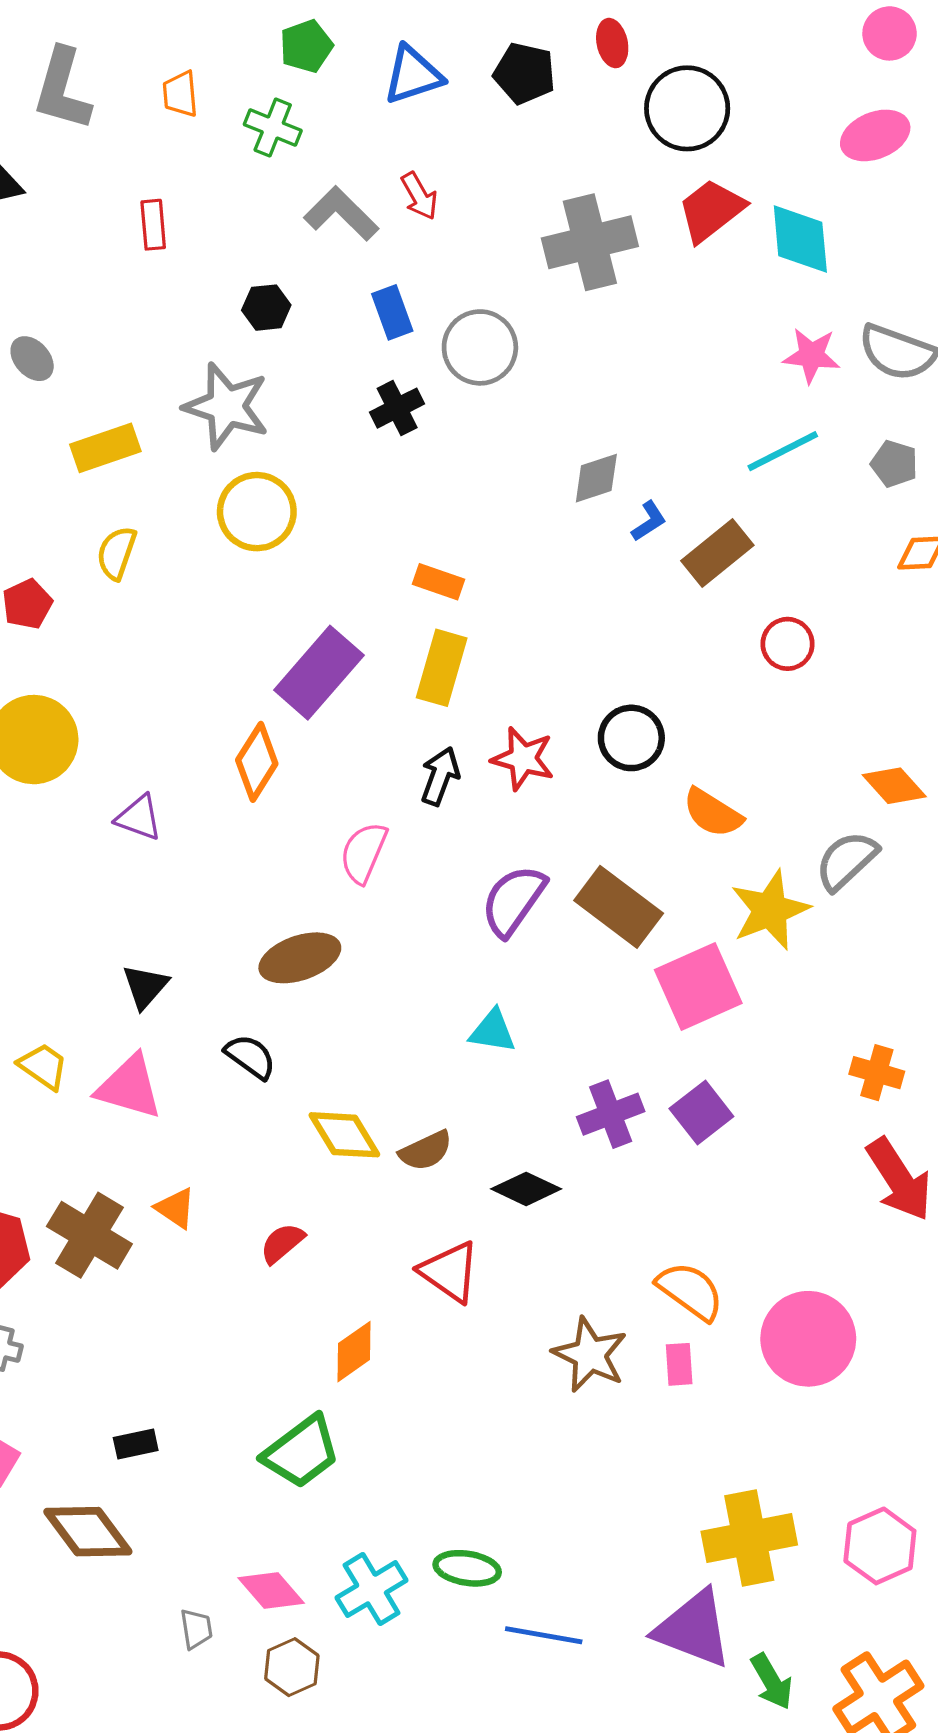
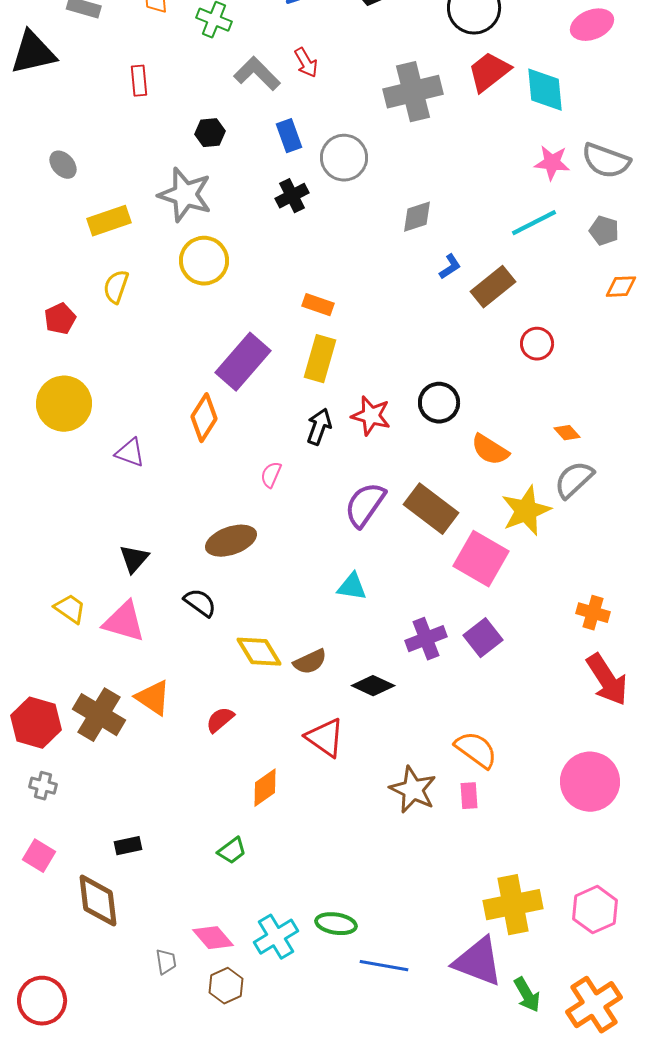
gray diamond: (596, 478) -> (417, 217), moved
orange diamond: (894, 786) -> (567, 433), moved, size x0.7
pink semicircle: (364, 853) -> (271, 475), size x0.7
pink square: (698, 987) -> (481, 559), turned -36
orange triangle: (176, 1208) -> (153, 698), size x1.4
pink circle: (808, 1339) -> (590, 782), moved
green trapezoid: (301, 1452) -> (232, 851), size x0.6
brown diamond: (88, 1532) -> (98, 901), turned 30

